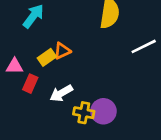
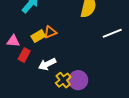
yellow cross: (84, 113) -> (63, 80), turned 35

